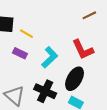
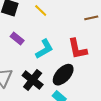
yellow line: (27, 34) -> (41, 10), moved

